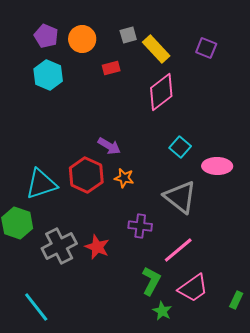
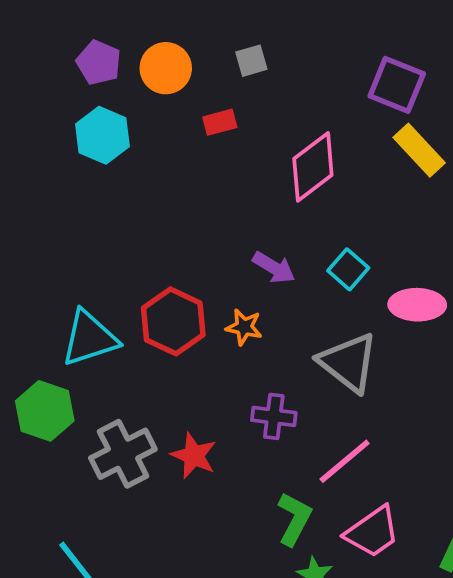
purple square: (206, 48) -> (397, 85), size x1.4
yellow rectangle: (156, 49) -> (419, 150), moved
purple arrow: (109, 146) -> (274, 267), moved

